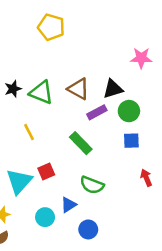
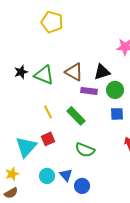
purple rectangle: (97, 112) -> (89, 91), turned 35
yellow line: (29, 132) -> (48, 112), moved
blue triangle: (68, 205) -> (66, 175), moved, turned -40

